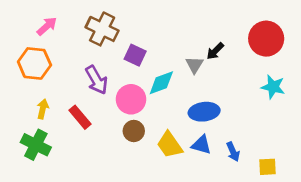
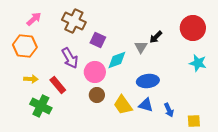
yellow arrow: (43, 109) -> (31, 79), turned 80
green cross: (36, 145) -> (41, 106), moved

